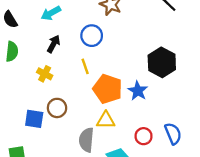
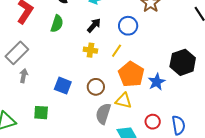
yellow line: (85, 66) -> (117, 51), turned 40
yellow cross: (45, 74) -> (90, 50), moved, turned -32
brown circle: (57, 108) -> (96, 87), moved

